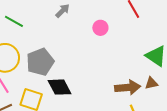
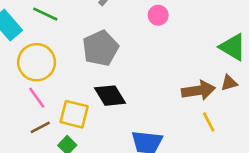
gray pentagon: (40, 62) -> (100, 48), moved

